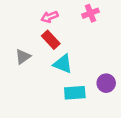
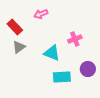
pink cross: (90, 13) -> (75, 39), moved
red rectangle: (51, 40) -> (15, 27), moved

